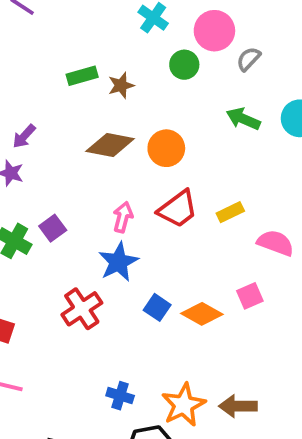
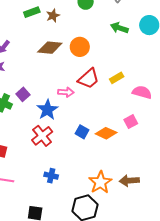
pink arrow: (123, 217) -> (66, 92), moved, turned 84
blue star: (118, 262) -> (47, 110), moved
blue cross: (120, 396) -> (51, 176), moved

